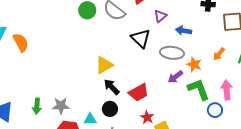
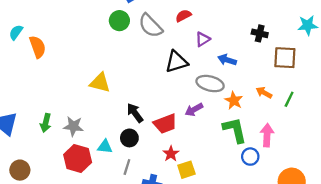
black triangle: (141, 38) -> (176, 62), turned 50
orange arrow: (219, 54) -> (264, 93), turned 72
yellow triangle: (104, 65) -> (100, 83), moved, turned 36
purple arrow: (175, 77) -> (194, 110), moved

